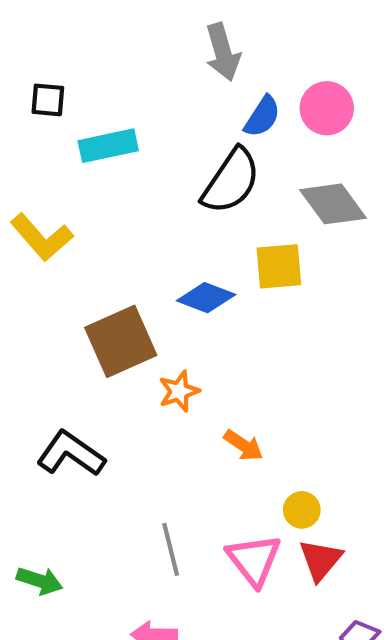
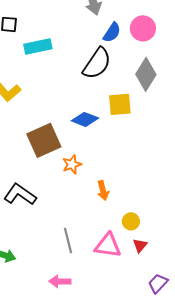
gray diamond: (333, 204) -> (146, 74), turned 68
orange arrow: (244, 445) -> (103, 190), turned 42
pink triangle: (254, 560) -> (108, 245), turned -44
red triangle: (321, 560) -> (140, 245), size x0.7

